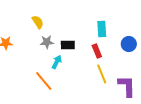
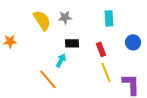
yellow semicircle: (38, 22) -> (42, 20), size x1.5
cyan rectangle: (102, 29) -> (109, 18), moved
gray star: (47, 42) -> (65, 17), moved

